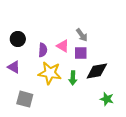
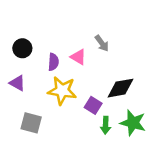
purple square: (81, 53) -> (93, 105), moved, turned 32
green arrow: (73, 78) -> (106, 125), moved
green star: (107, 99) -> (133, 123), size x1.5

